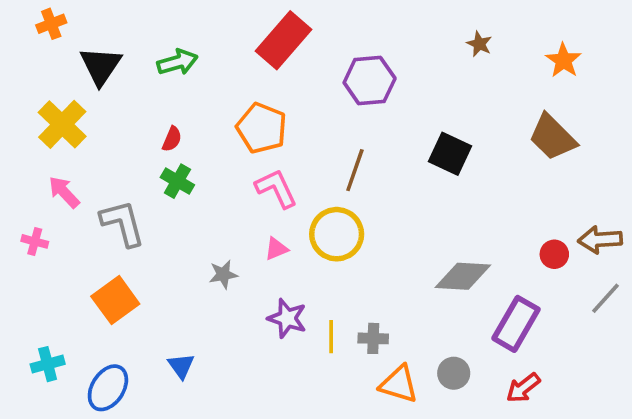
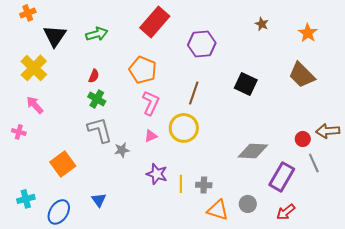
pink L-shape: (276, 188) -> (151, 103), turned 50
gray L-shape: (123, 223) -> (100, 130), moved
gray line: (606, 298) -> (314, 163), moved, turned -66

